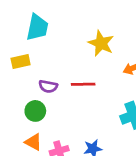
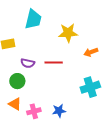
cyan trapezoid: (37, 27) -> (33, 19), moved
yellow star: (101, 43) -> (68, 33), turned -30

